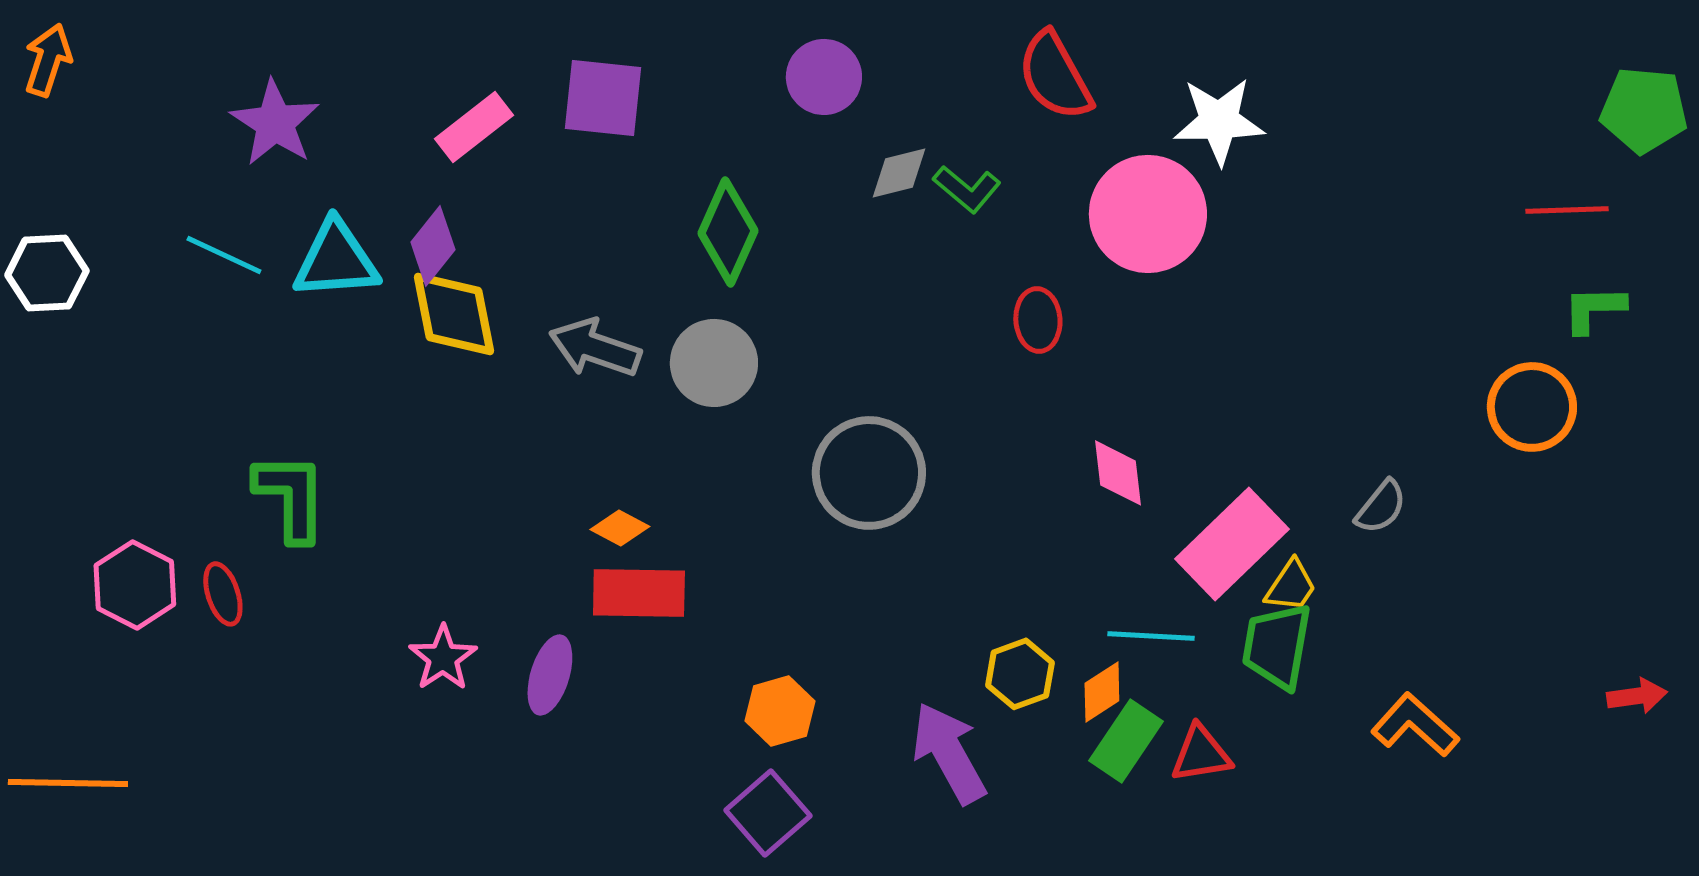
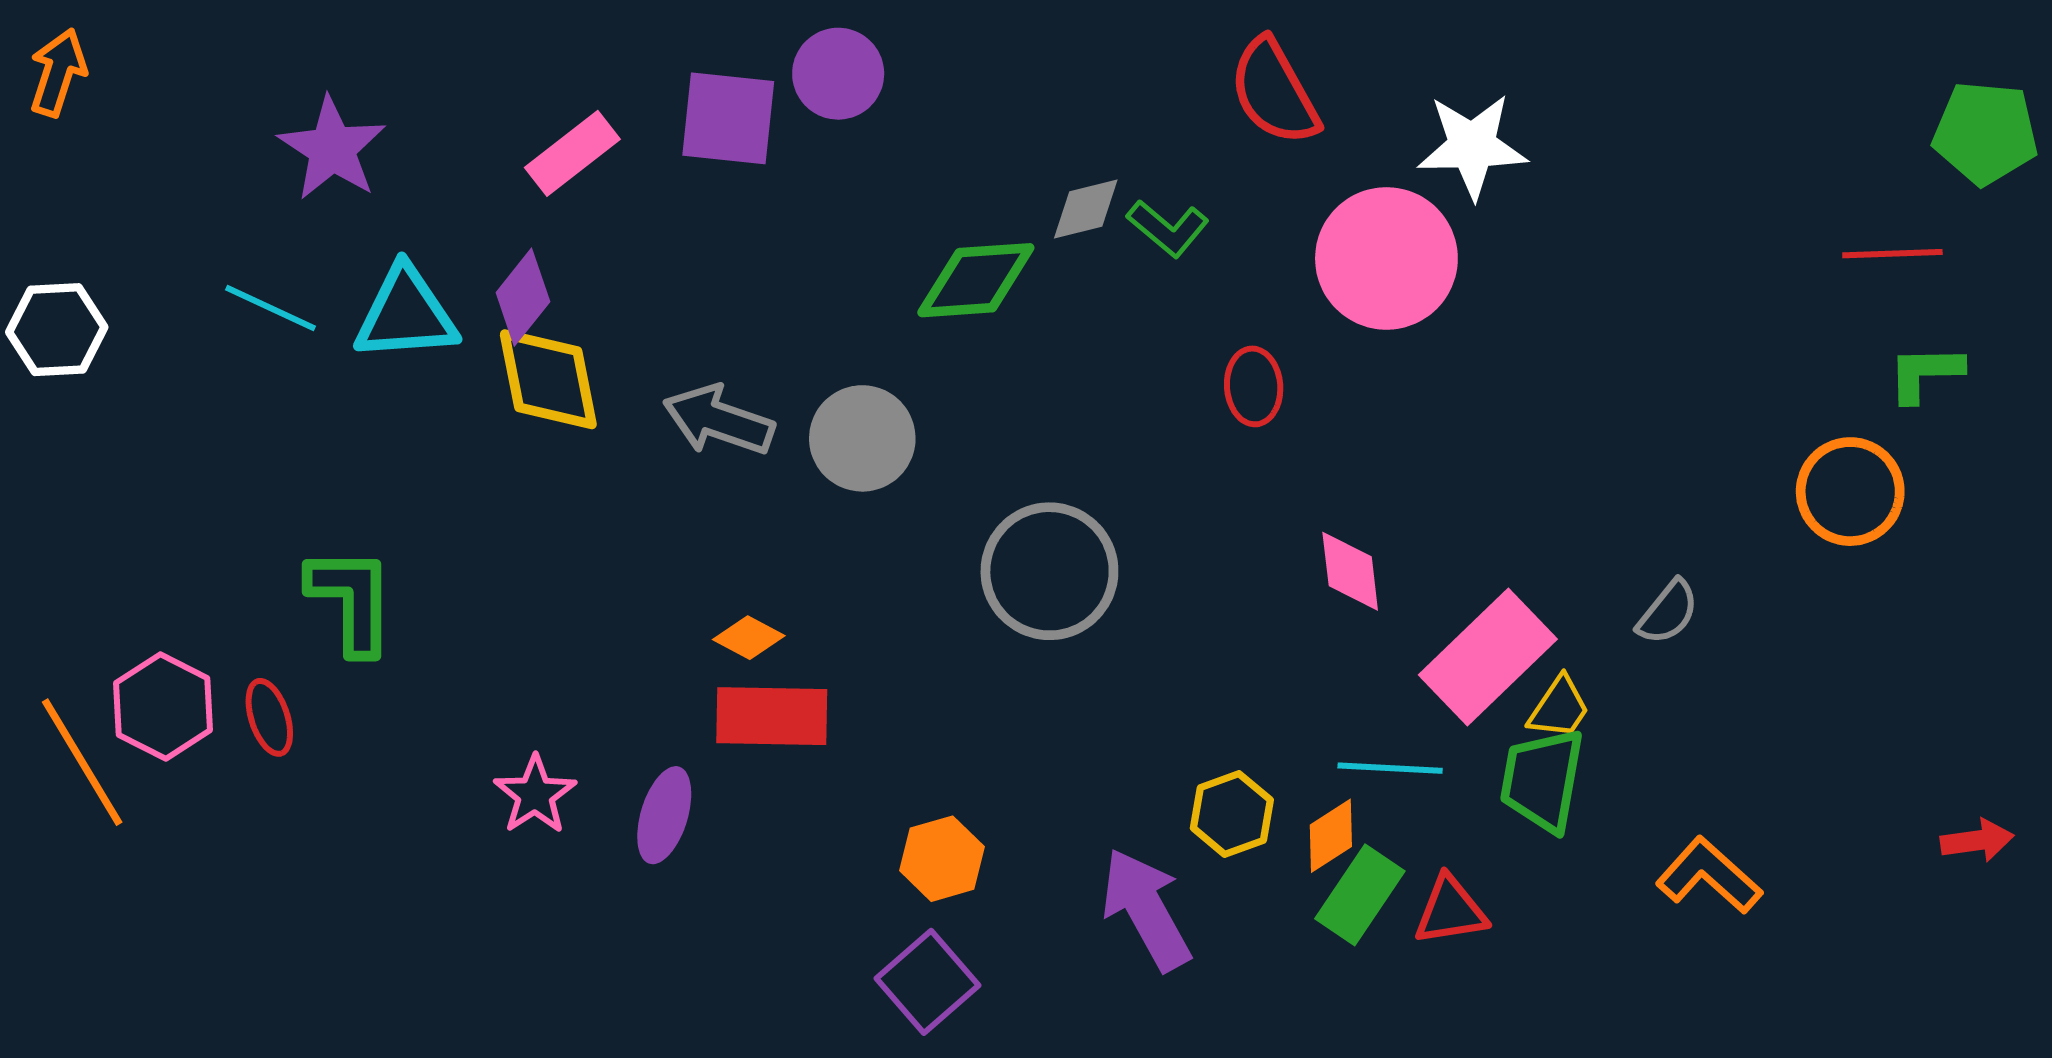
purple circle: (824, 77) -> (838, 74), moved
green diamond: (728, 232) -> (976, 280), moved, turned 62
orange line: (68, 783) -> (82, 762), moved, turned 58

